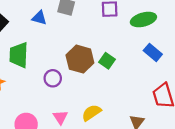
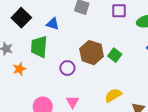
blue triangle: (39, 18) -> (53, 24), moved
yellow semicircle: (91, 113) -> (113, 95), moved

